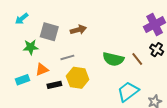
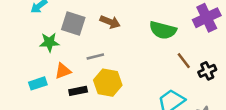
brown arrow: (78, 30) -> (110, 22), turned 35
black cross: (157, 50) -> (207, 71), moved, turned 32
green semicircle: (113, 59) -> (163, 30), moved

